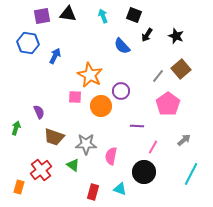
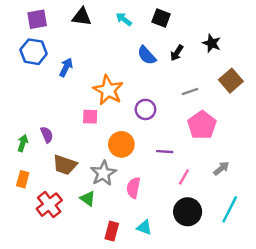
purple square: (42, 16) -> (37, 19), moved
cyan arrow: (103, 16) -> (124, 19), turned -32
black arrow: (147, 35) -> (177, 53), moved
brown square: (181, 69) -> (231, 81), moved
gray line: (158, 76) -> (190, 91), turned 32
orange circle: (101, 106) -> (121, 144), moved
green arrow: (16, 128) -> (23, 143), moved
gray star: (86, 144) -> (103, 173), turned -30
black circle: (144, 172) -> (188, 212), moved
orange rectangle: (19, 187) -> (23, 179), moved

